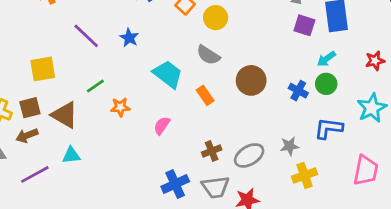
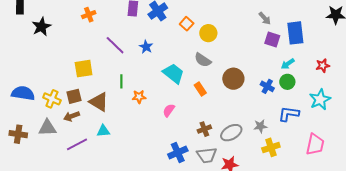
green line: (95, 86) -> (121, 81), turned -56

